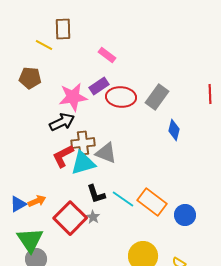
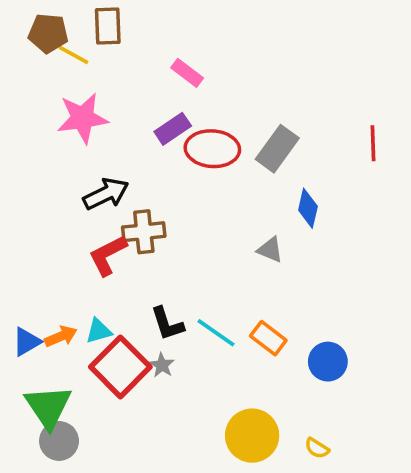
brown pentagon: (30, 78) -> (48, 33), moved
pink star: (73, 97) -> (82, 118), moved
gray triangle: (106, 153) -> (270, 250), moved, size x0.7
cyan triangle: (83, 163) -> (99, 331), moved, size x0.6
orange rectangle: (152, 202) -> (268, 338), size x0.7

